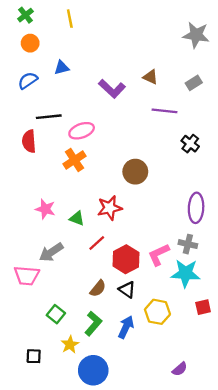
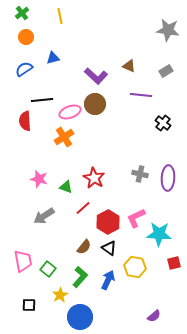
brown circle: (135, 172) -> (95, 104), moved
red star: (110, 208) -> (94, 178), turned -30
gray cross: (188, 244) -> (140, 174), moved
pink trapezoid: (27, 276) -> (23, 261), moved, turned -105

